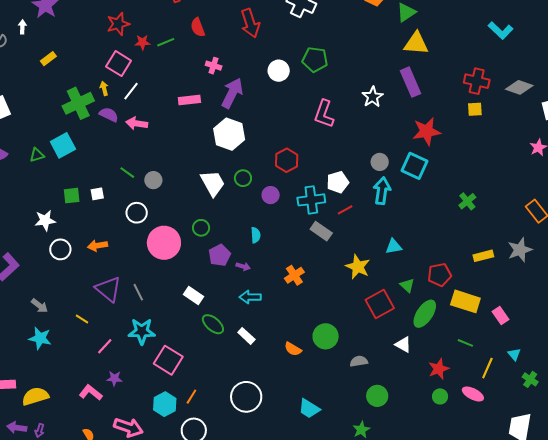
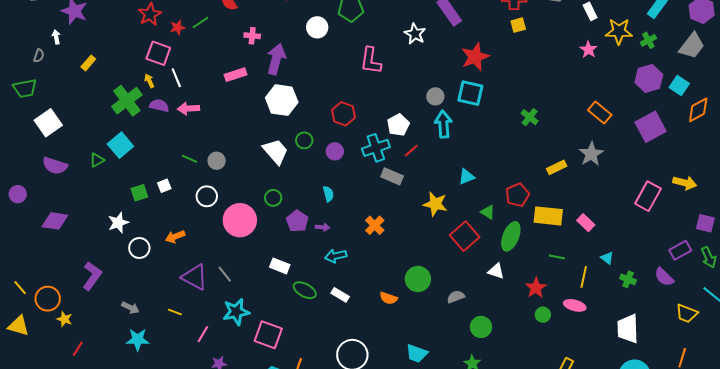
white line: (131, 91) -> (176, 78), turned -48

